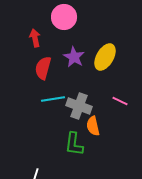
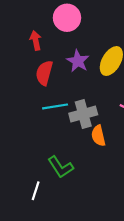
gray cross: (79, 106) -> (83, 114), turned -35
green L-shape: (74, 144) -> (60, 167), moved, turned -40

